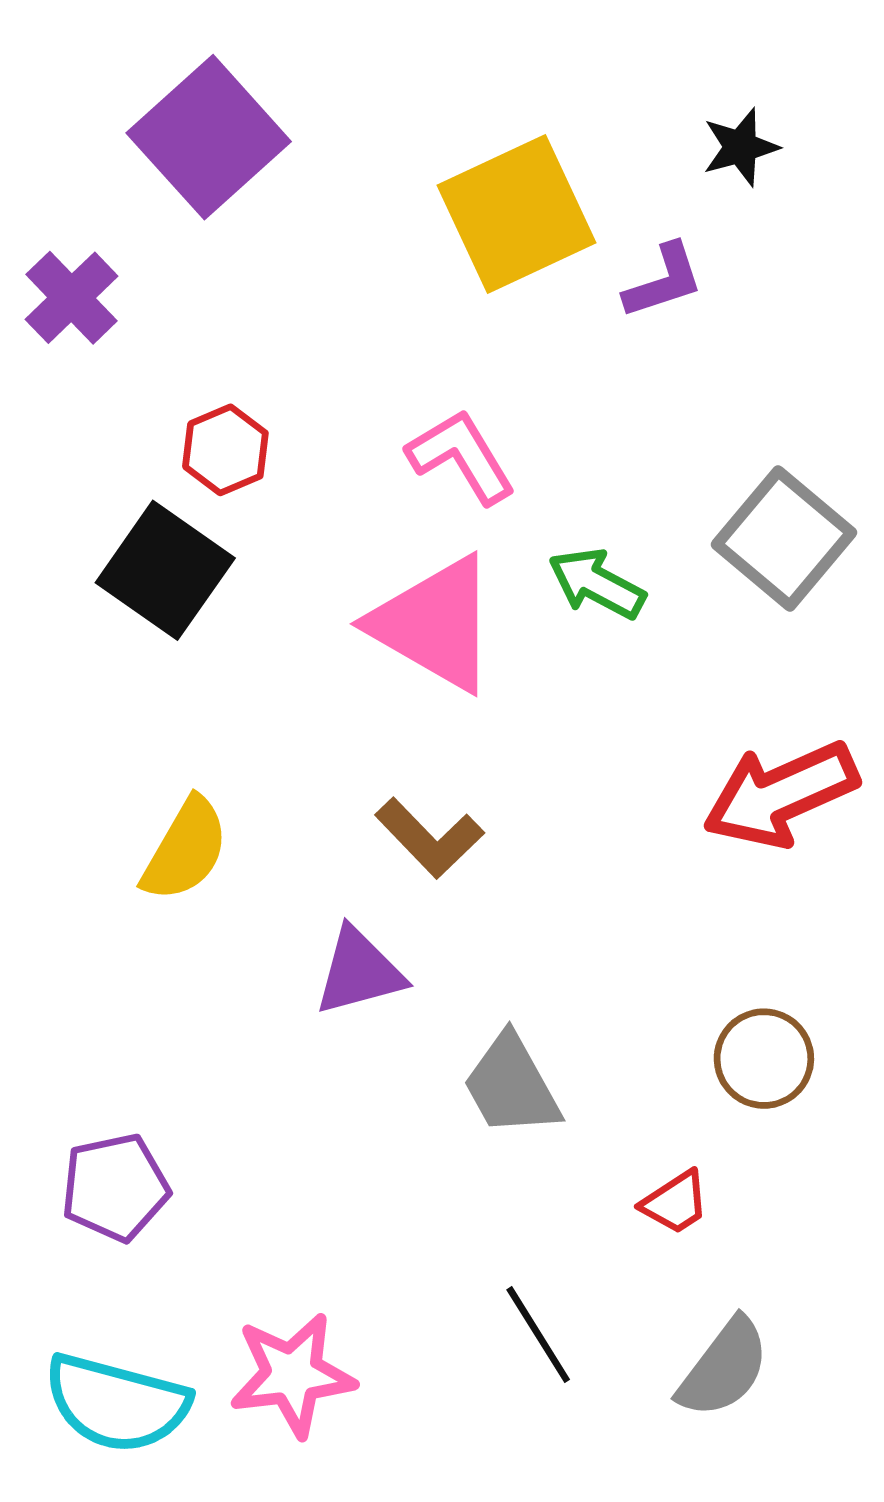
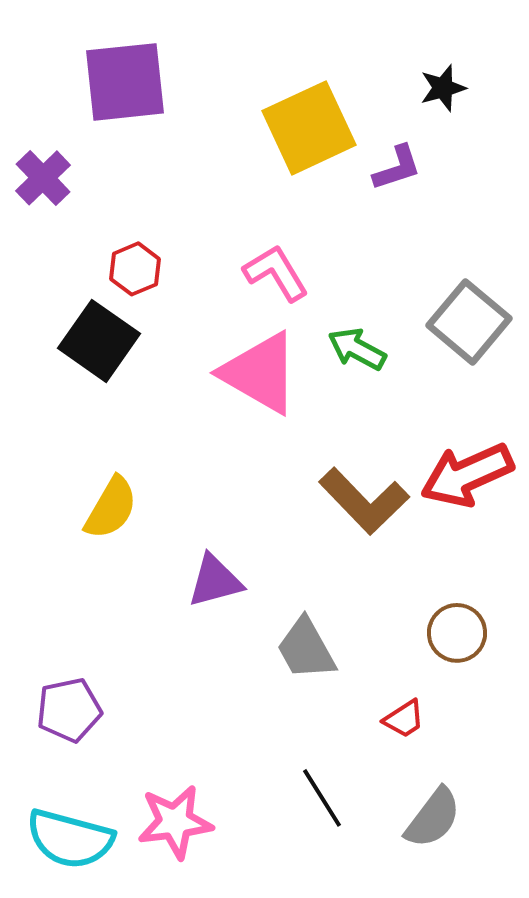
purple square: (209, 137) -> (125, 82), turned 36
brown L-shape: (429, 838) -> (364, 501), moved, size x1.4

